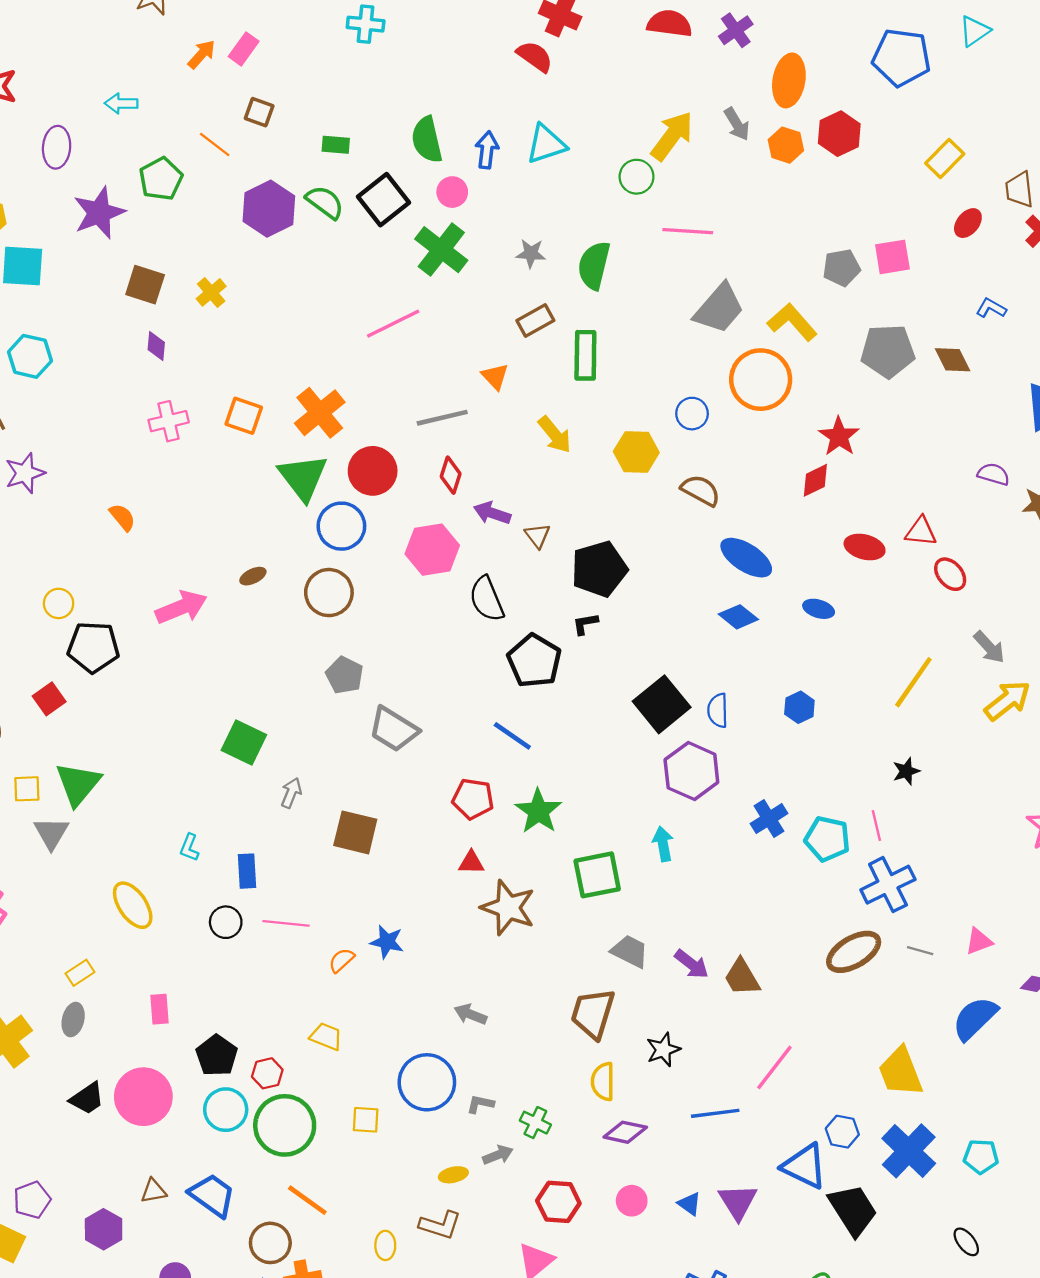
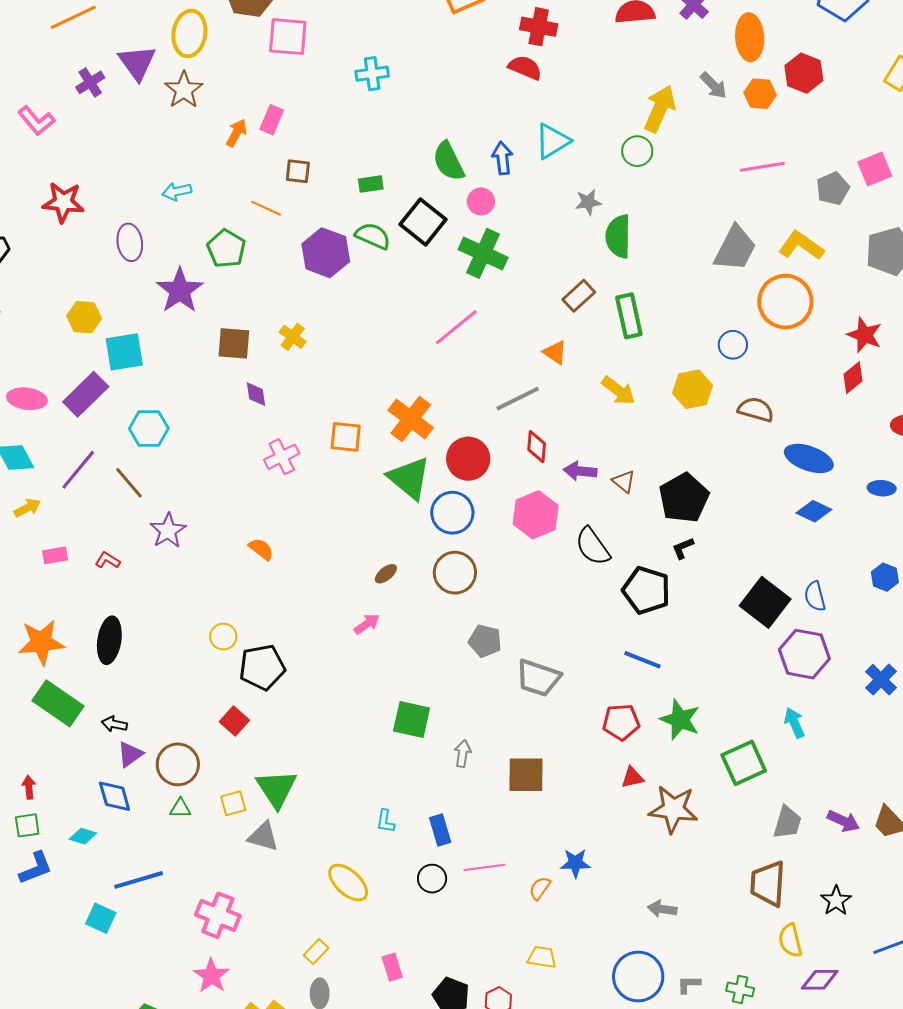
pink line: (688, 231) -> (762, 167), moved
gray star: (531, 253) -> (588, 202), moved
pink arrow: (181, 607) -> (367, 624), moved, size x0.6
gray triangle: (51, 833) -> (263, 836), turned -32
gray trapezoid: (630, 951) -> (787, 822), turned 93

